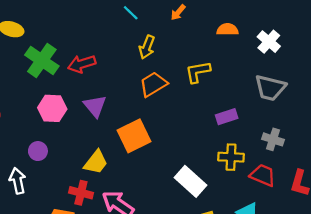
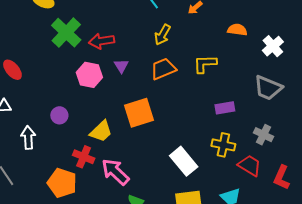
purple triangle: (95, 106) -> (121, 66), moved, size x0.7
pink hexagon: (52, 108) -> (89, 75), moved
purple circle: (38, 151) -> (59, 115), moved

